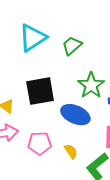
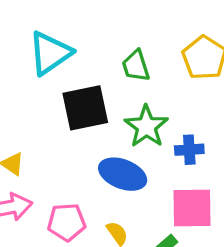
green trapezoid: (72, 46) -> (136, 66), moved, turned -65
black square: (40, 91) -> (85, 108), moved

